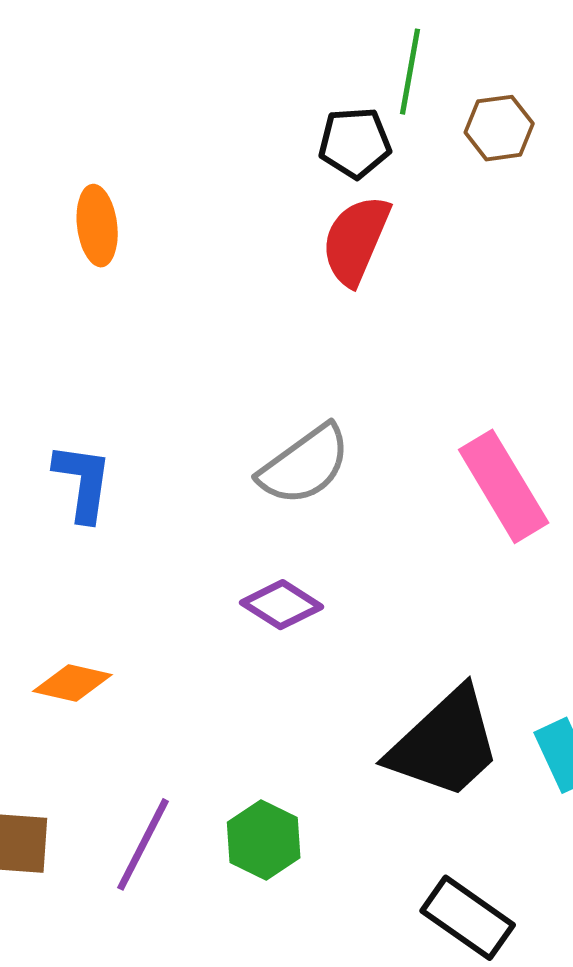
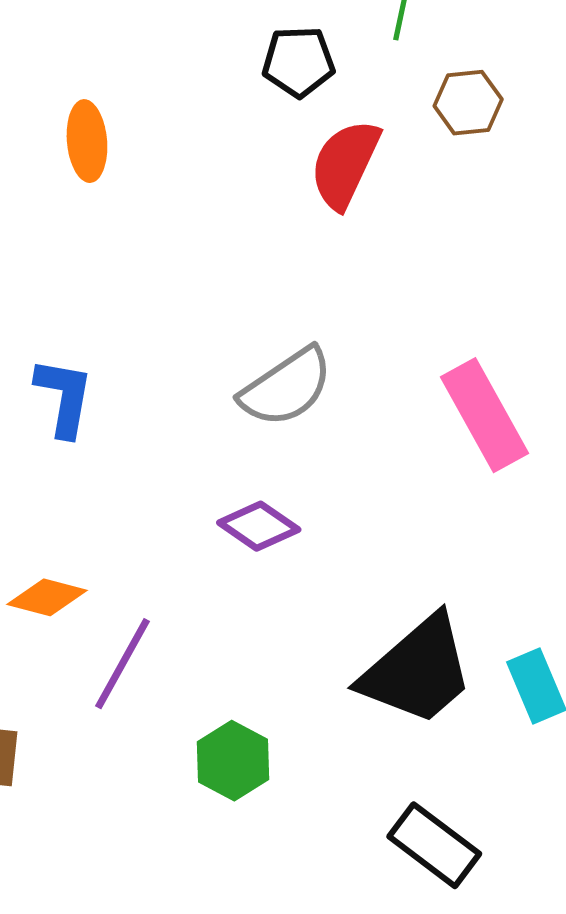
brown hexagon: (499, 128) -> (468, 103), moved
black pentagon: (355, 143) -> (298, 62), moved
purple line: (143, 844) -> (123, 664), moved

